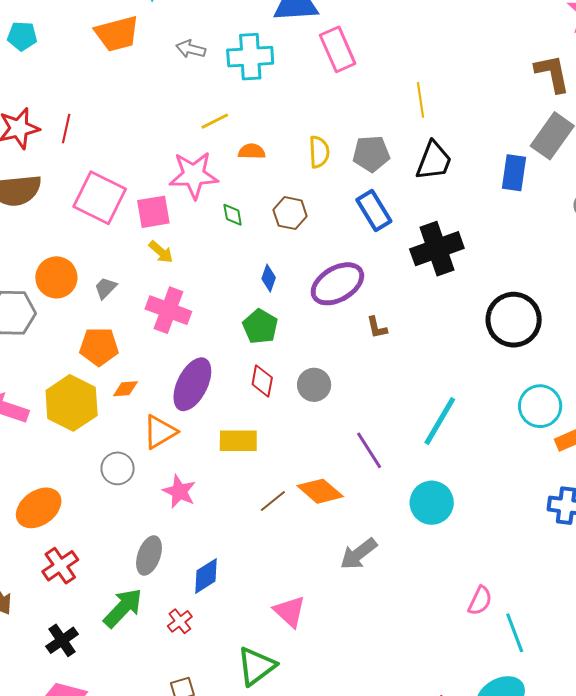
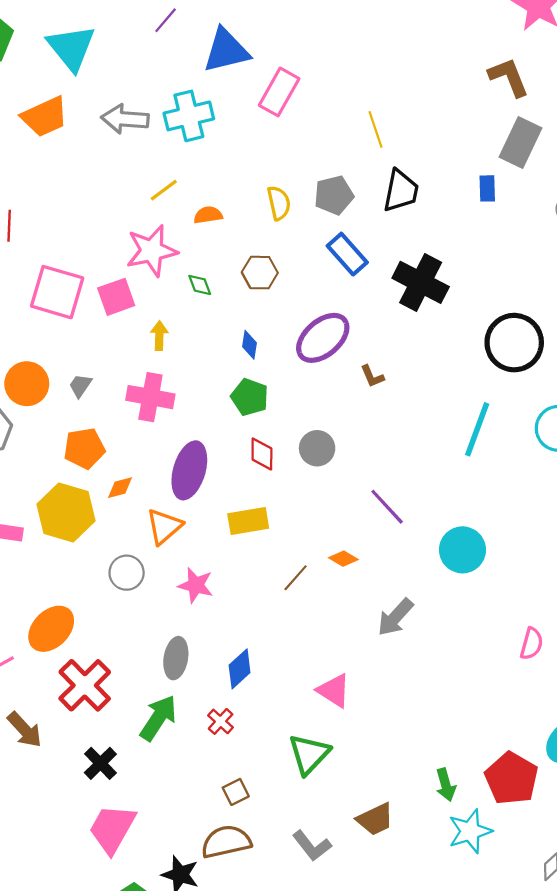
gray arrow: (191, 49) -> (125, 119), size x1.5
pink rectangle: (338, 49) -> (279, 92), turned 63
blue rectangle: (514, 173) -> (487, 188), size x0.7
black cross: (437, 249) -> (421, 282), turned -33
yellow arrow: (161, 252) -> (159, 336), moved, turned -120
cyan line: (440, 421) -> (477, 429), moved
orange diamond: (320, 491) -> (343, 559), size x0.6
red cross: (60, 566) -> (85, 685), size x1.4

